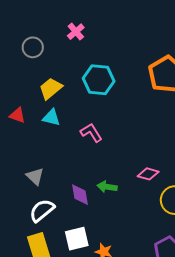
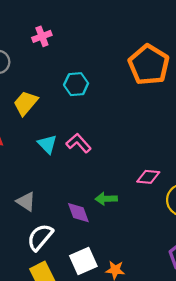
pink cross: (76, 32) -> (42, 36), turned 30
cyan hexagon: (99, 80) -> (76, 84), size x0.7
cyan triangle: (51, 117) -> (47, 144), moved, turned 42

